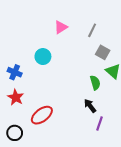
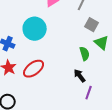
cyan circle: (43, 57) -> (35, 29), size x1.5
red ellipse: (42, 115) -> (34, 69), moved

